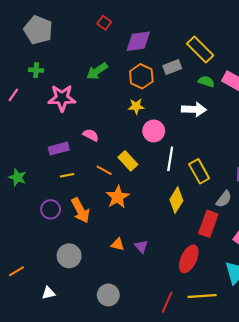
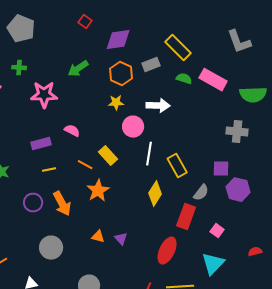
white arrow: (194, 109) -> (158, 106), moved

